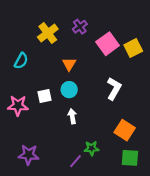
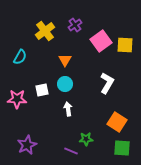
yellow square: (133, 48) -> (125, 45), turned 30
purple star: (29, 155) -> (27, 145), turned -30
purple line: (76, 161) -> (71, 151), turned 72

